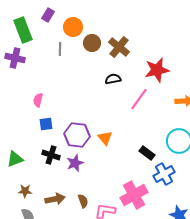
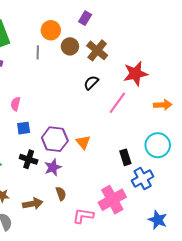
purple rectangle: (48, 15) -> (85, 18), moved
black semicircle: (113, 79) -> (91, 83), turned -35
black rectangle: (147, 153) -> (125, 157), turned 35
brown semicircle: (83, 201) -> (61, 194), moved

